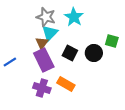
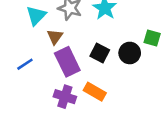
cyan triangle: (50, 33) -> (36, 16), moved
brown triangle: (42, 43) -> (55, 37), moved

